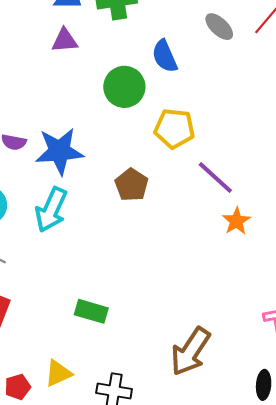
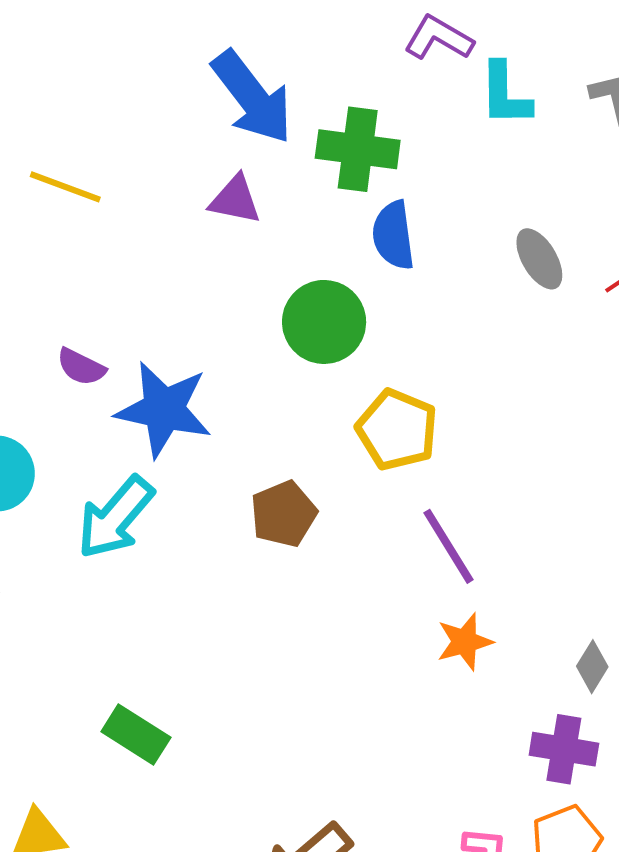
blue semicircle: (165, 56) -> (393, 235), moved

